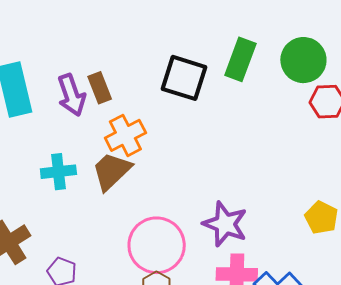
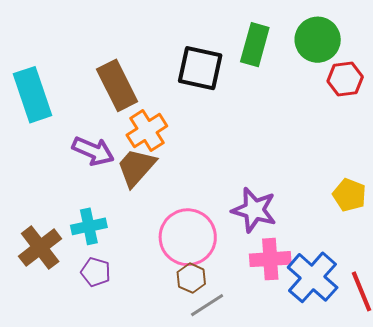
brown rectangle: (100, 88) -> (117, 85), size x1.6
purple arrow: (71, 95) -> (93, 151), moved, turned -42
cyan cross: (58, 172) -> (89, 226), moved

